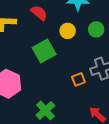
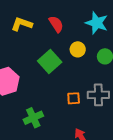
green square: (44, 51) -> (50, 62), turned -30

